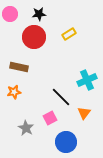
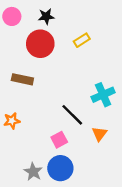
orange star: (14, 92) -> (12, 121), moved
gray star: (26, 128) -> (33, 172), moved
blue circle: (66, 142) -> (60, 168), moved

